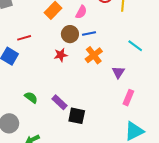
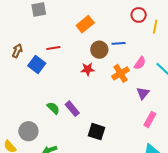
pink semicircle: (81, 12) -> (140, 63), moved
blue line: (89, 34) -> (119, 43), moved
purple rectangle: (60, 102) -> (72, 109), moved

